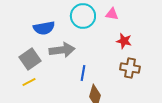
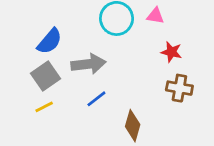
blue semicircle: (44, 28) -> (50, 41), moved, turned -40
blue line: (83, 73) -> (96, 99), moved, turned 42

